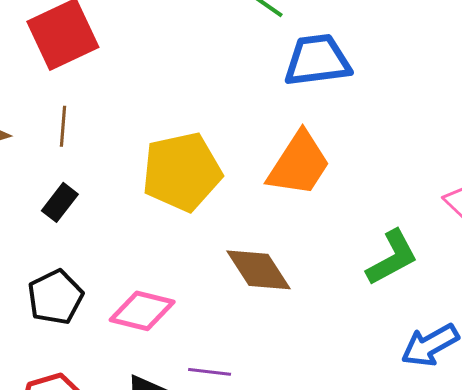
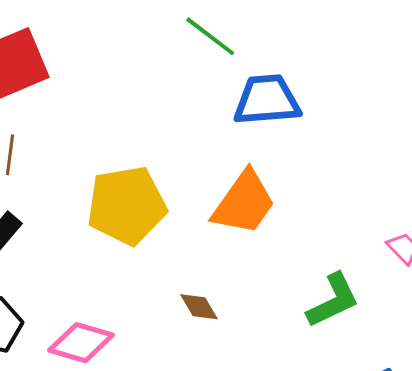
brown diamond: (259, 270) -> (199, 307), size x0.6

